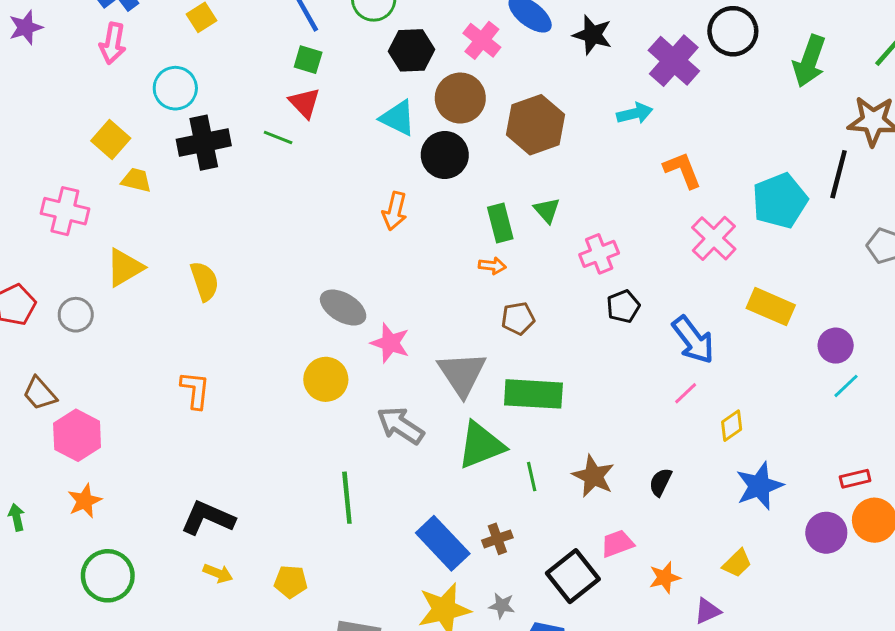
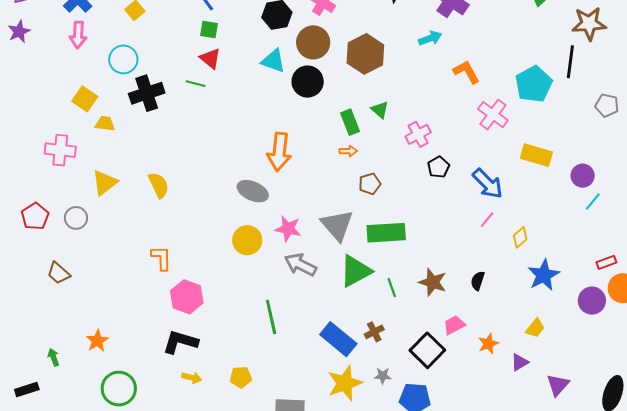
orange arrow: (395, 211) -> (279, 152), moved, size x1.5
pink star: (390, 343) -> (288, 229), moved
pink hexagon: (77, 435) -> (187, 297), moved

